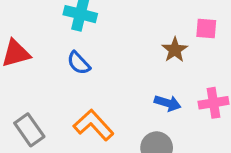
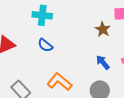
blue arrow: (168, 103) -> (103, 62), turned -140

